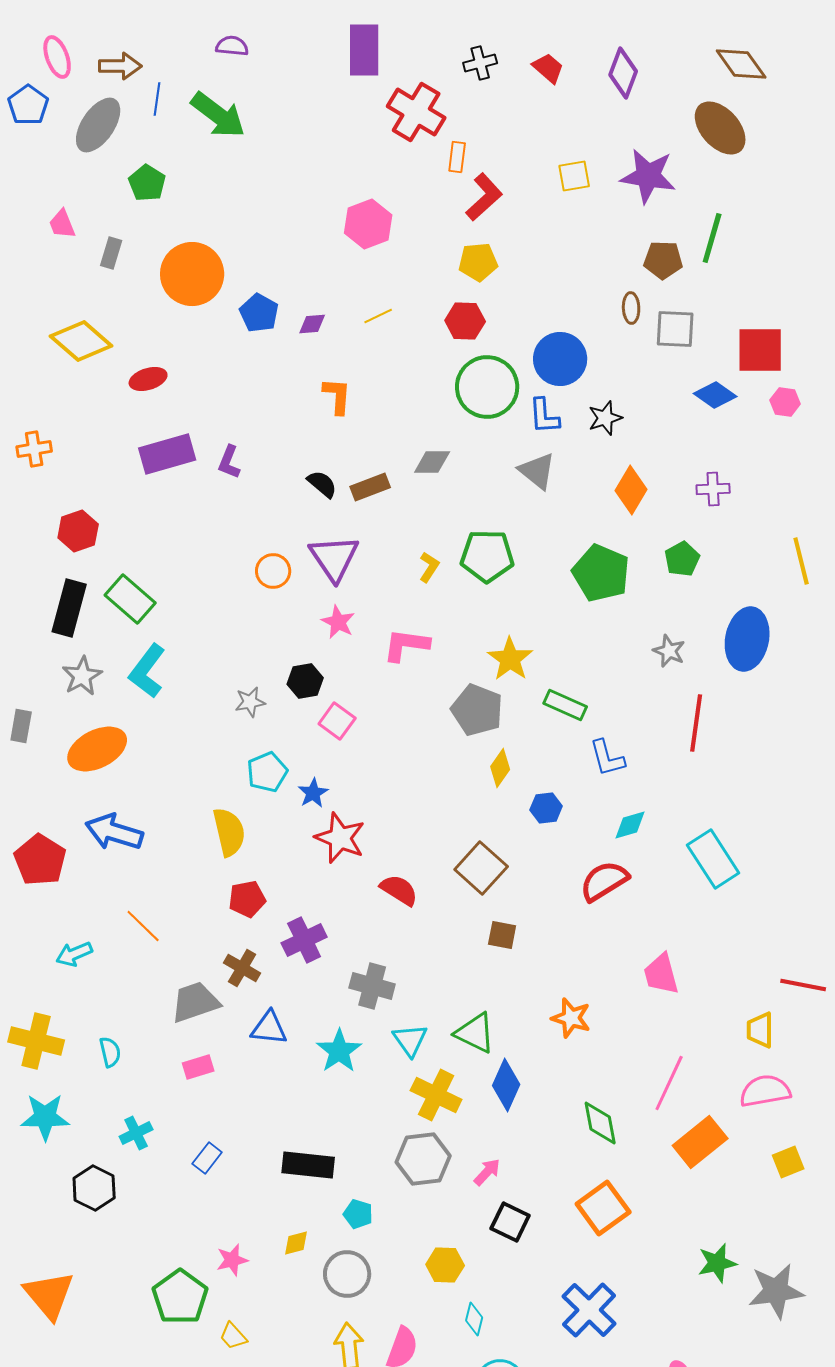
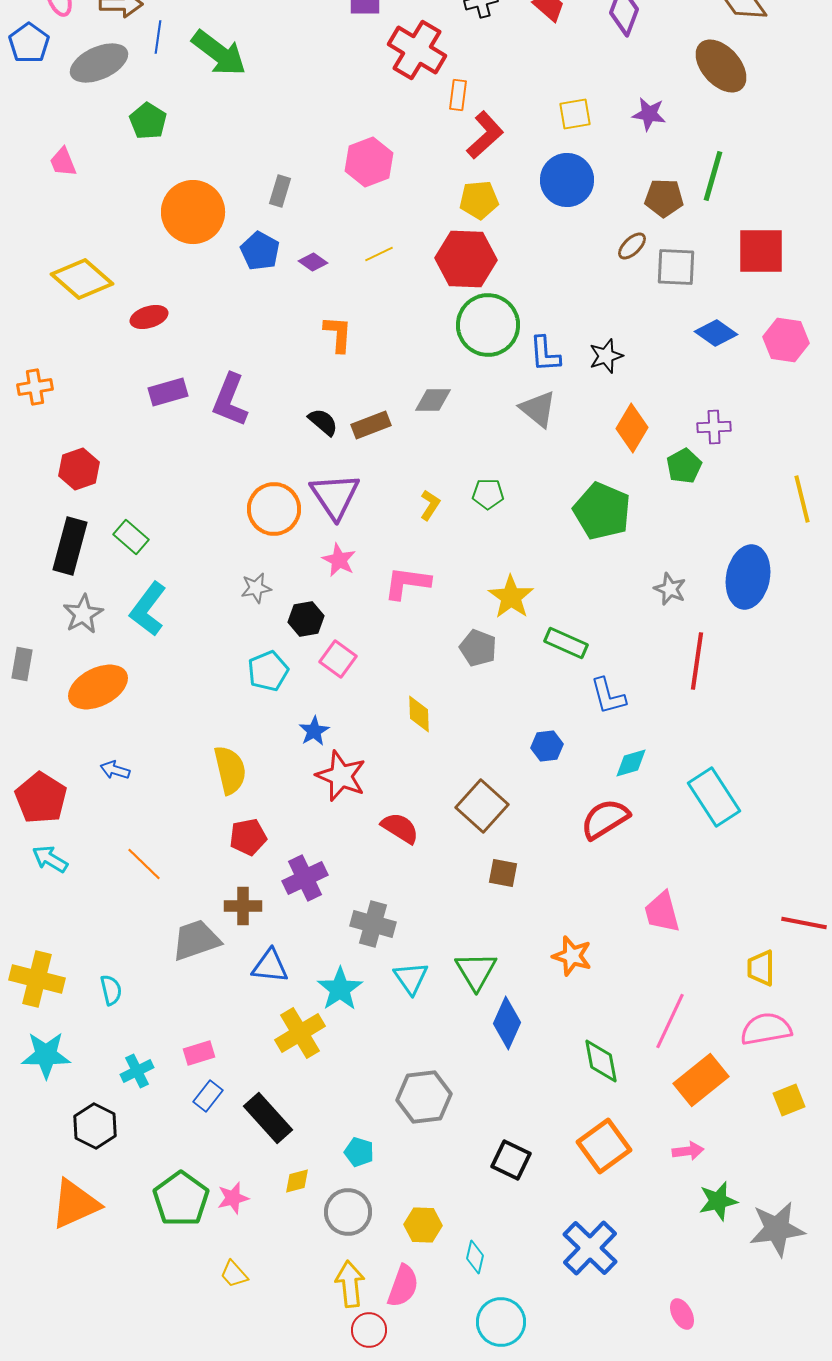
gray ellipse: (98, 125) -> (99, 63), turned 32
purple star: (648, 176) -> (649, 114), size x0.6
gray rectangle: (111, 253) -> (280, 191), moved
brown ellipse: (631, 308) -> (632, 246), turned 48
red hexagon: (465, 321) -> (466, 259), size x1.5
purple diamond: (312, 324) -> (313, 262), turned 40
red square: (760, 350) -> (761, 251), moved
blue circle: (560, 359) -> (567, 180), moved
pink hexagon: (785, 402) -> (786, 340), size x1.5
purple rectangle: (167, 454) -> (168, 392), size x0.7
purple L-shape: (229, 462) -> (230, 400), size x1.6
green pentagon: (487, 556) -> (488, 494), size x0.6
green pentagon: (682, 559) -> (684, 466), moved
orange circle: (273, 571) -> (274, 509), size x1.5
green rectangle: (130, 599) -> (131, 537), size x0.7
gray star: (250, 702) -> (256, 588), moved
gray pentagon: (477, 710) -> (478, 648), size x0.7
yellow diamond: (500, 768) -> (419, 714), moved, turned -36
cyan pentagon: (267, 772) -> (268, 671), moved
blue arrow: (114, 832) -> (115, 770), size x0.5
cyan arrow: (74, 954) -> (50, 859), moved, turned 54
brown cross: (242, 968) -> (243, 906), turned -30
green triangle: (475, 1033) -> (476, 971), turned 33
pink rectangle: (198, 1067) -> (199, 1053), moved
yellow cross: (436, 1095) -> (300, 1033), moved, turned 33
black rectangle: (308, 1165) -> (268, 1118), moved, turned 42
pink arrow: (487, 1172) -> (688, 1151), moved, turned 40
yellow hexagon: (445, 1265) -> (423, 1225), moved
orange triangle: (49, 1295) -> (75, 1204), moved, turned 46
green pentagon: (180, 1297) -> (181, 1199), moved

